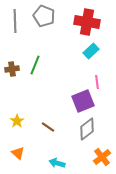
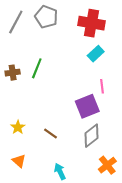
gray line: (15, 21) -> (16, 22), turned 30
cyan arrow: (57, 163) -> (60, 171), turned 49

